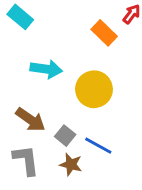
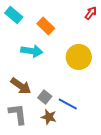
orange rectangle: (104, 33) -> (46, 26), moved
yellow circle: (94, 89) -> (79, 57), moved

